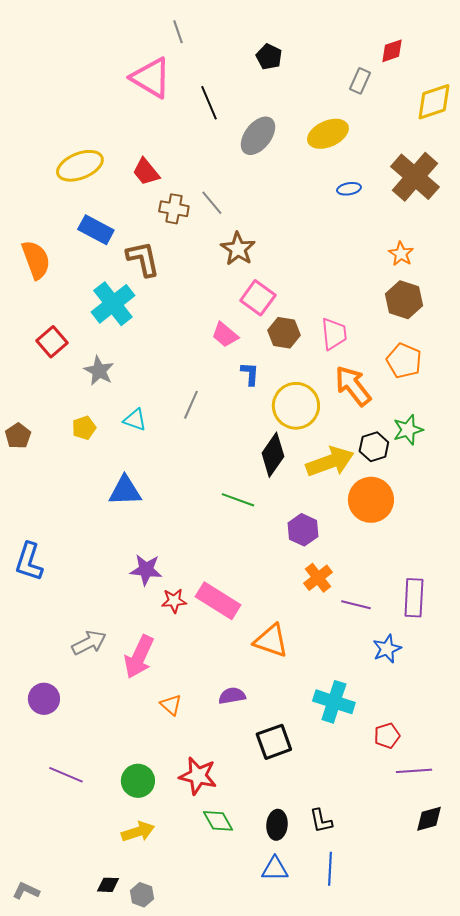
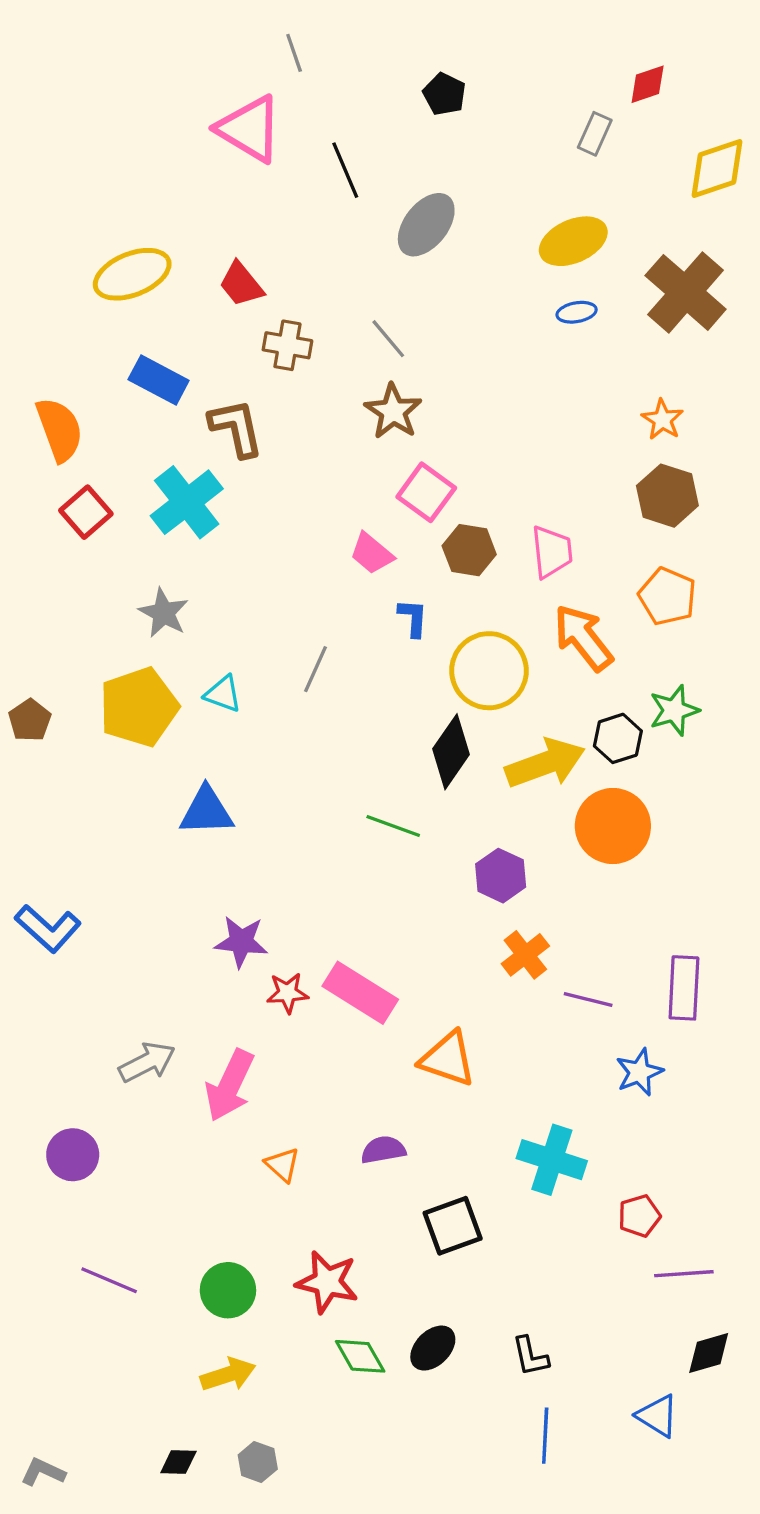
yellow ellipse: (328, 134) -> (573, 241), moved
gray line: (212, 203) -> (388, 339), moved
red square: (52, 342) -> (86, 512), moved
yellow pentagon: (84, 428) -> (139, 707), size x2.0
blue L-shape: (29, 562) -> (48, 928), turned -66
black ellipse: (277, 825) -> (433, 1348), moved, turned 40
blue triangle: (275, 869) -> (658, 1416), moved, turned 32
gray hexagon: (142, 895) -> (258, 1462), moved

